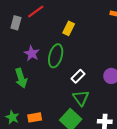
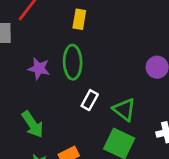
white rectangle: (78, 76) -> (90, 100), moved
green arrow: (21, 78) -> (33, 124), moved

